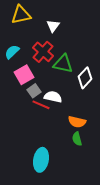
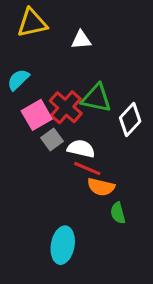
white triangle: (53, 26) -> (81, 40), turned 48
red cross: (43, 52) -> (66, 107), moved
red line: (41, 105) -> (87, 169), moved
orange semicircle: (77, 122) -> (101, 187), moved

